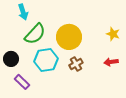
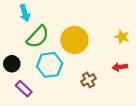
brown cross: (76, 64) -> (89, 80), moved

